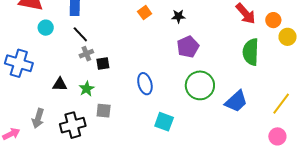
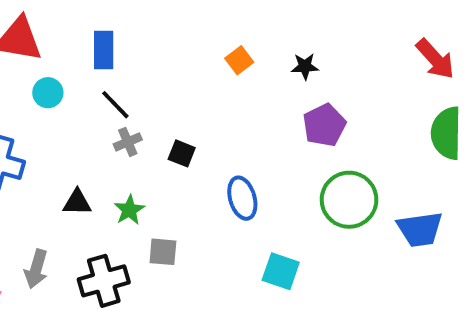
black square: (103, 64) -> (182, 153), moved, turned 32
blue trapezoid: (236, 101) -> (420, 229), turned 35

